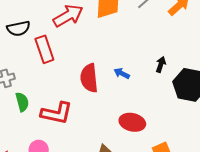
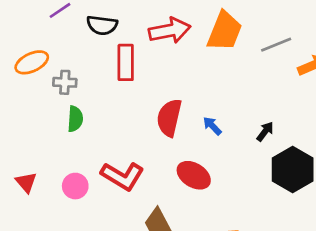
red L-shape: (57, 113) -> (122, 176), moved
red ellipse: (132, 122) -> (194, 175), moved

